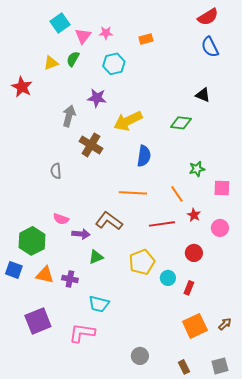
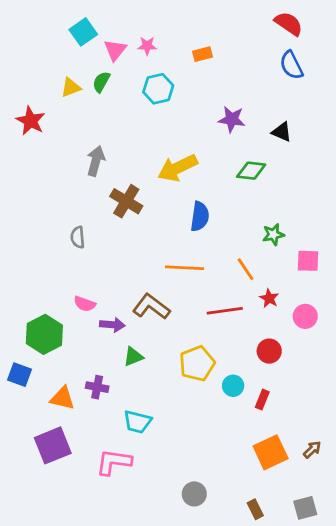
red semicircle: (208, 17) -> (289, 24), turned -115
purple star: (97, 98) -> (232, 119), moved
orange triangle: (45, 275) -> (62, 398), moved

